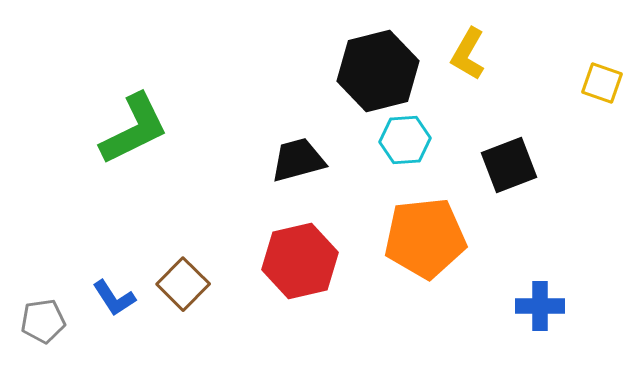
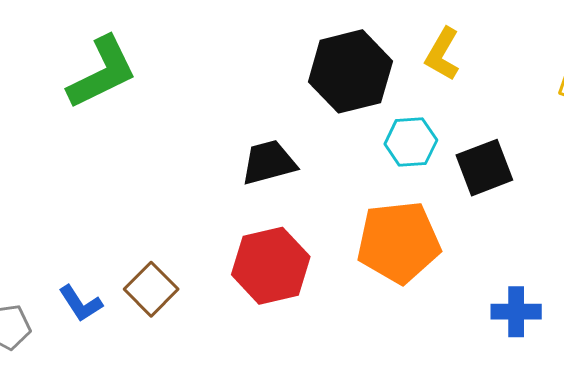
green L-shape: (134, 129) -> (102, 72), moved
cyan hexagon: (405, 140) -> (411, 142), moved

